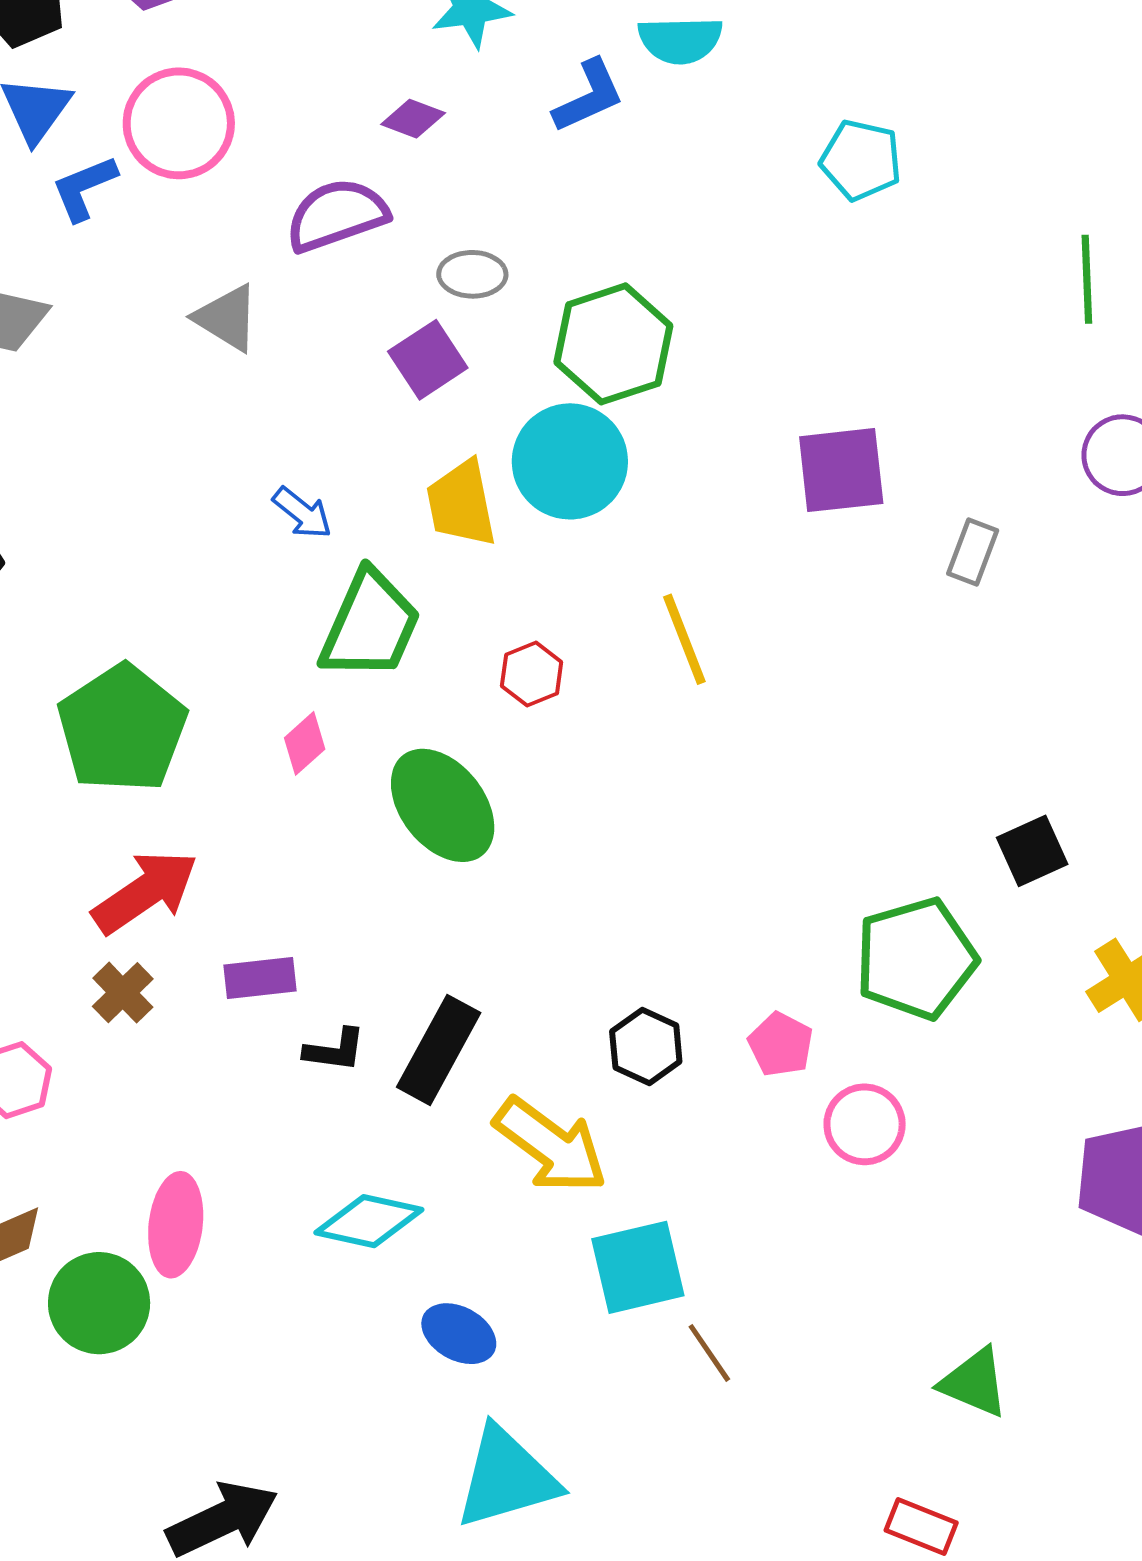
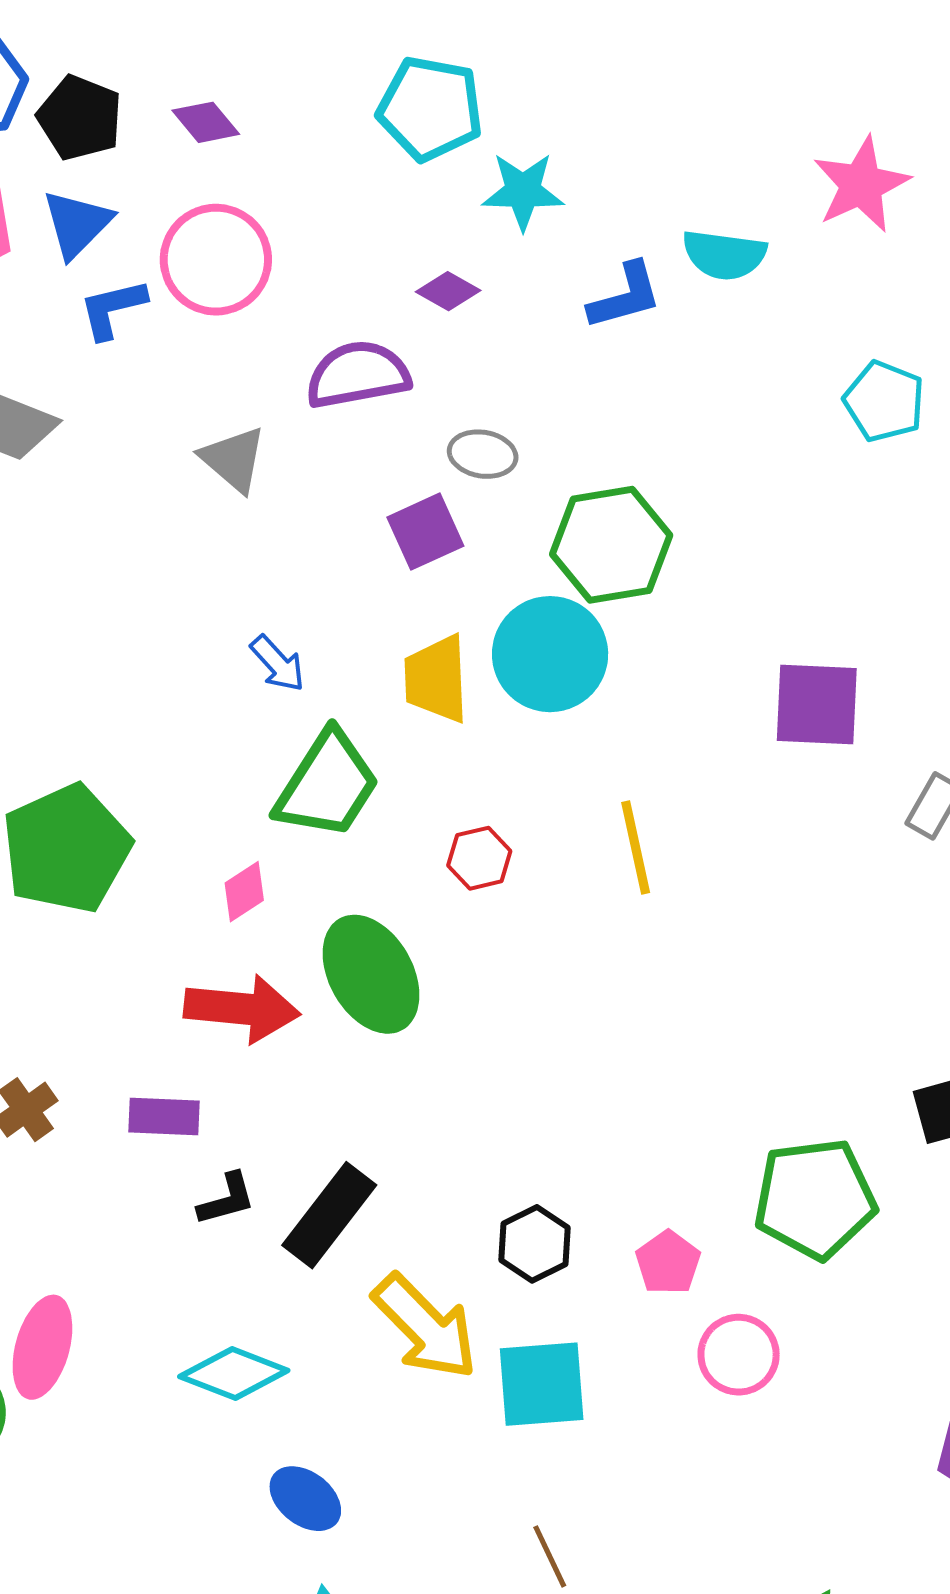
red arrow: (145, 892) -> (242, 1009), moved, turned 31
black L-shape: (335, 1050) -> (227, 1199), turned -32
cyan square: (638, 1267) -> (542, 1384), moved

